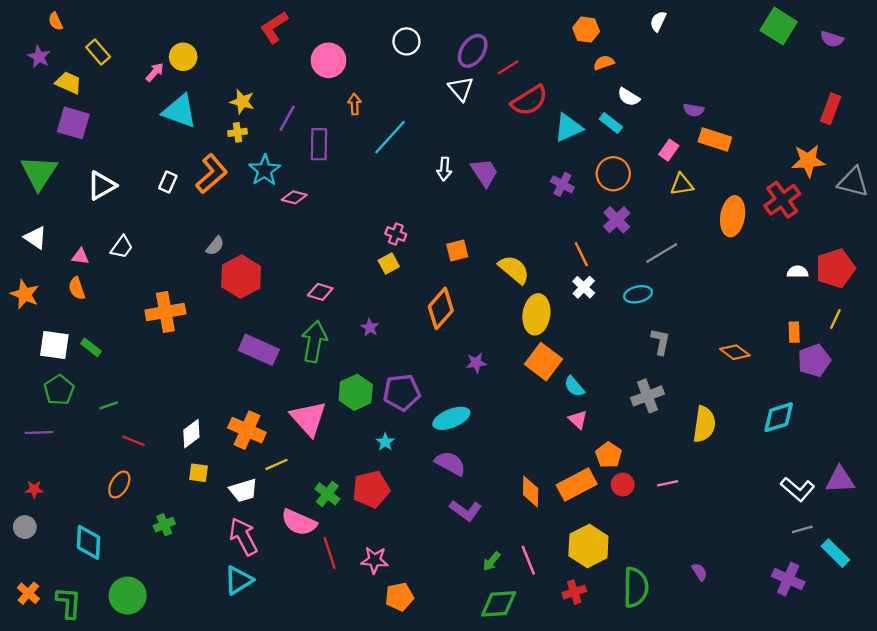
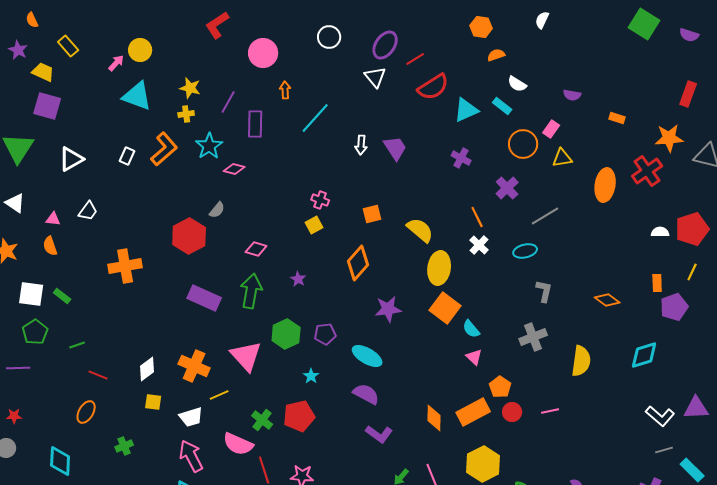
orange rectangle: (715, 139) -> (617, 118), moved, size x0.6
orange circle: (613, 174) -> (523, 144), moved
gray semicircle: (215, 246) -> (217, 210), moved
purple star: (476, 363) -> (388, 309), size x1.5
purple pentagon: (402, 392) -> (325, 334), size x0.7
cyan ellipse: (451, 418) -> (367, 356), turned 52

